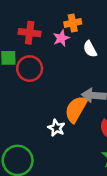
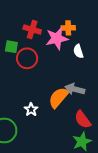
pink star: (61, 38) -> (57, 38), size x1.6
white star: (56, 128) -> (31, 110), moved

